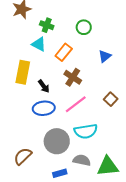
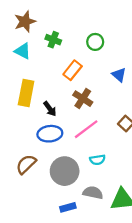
cyan triangle: (39, 44) -> (23, 51), moved
blue triangle: (105, 56) -> (119, 75), turned -40
cyan semicircle: (86, 131) -> (97, 160), size x0.6
brown semicircle: (23, 156) -> (26, 164), moved

